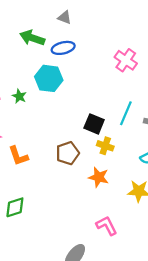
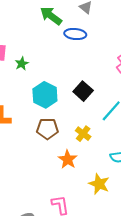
cyan hexagon: (49, 78) -> (45, 95), moved
black square: (94, 124) -> (83, 91), moved

